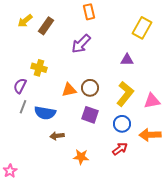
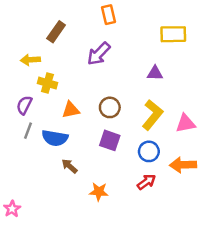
yellow arrow: (25, 21) -> (30, 60), moved, turned 35
yellow rectangle: (142, 28) -> (173, 34), turned 60
orange triangle: (69, 90) -> (71, 110), moved
brown arrow: (57, 136) -> (69, 166), turned 48

